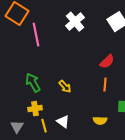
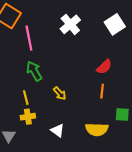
green arrow: (33, 83) -> (34, 71), moved
yellow semicircle: (100, 121) -> (97, 129), size x1.5
yellow line: (44, 126) -> (26, 98), moved

